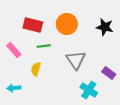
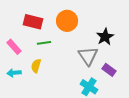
black star: (105, 27) -> (105, 37), moved, turned 30
gray triangle: (76, 60) -> (88, 56), moved
cyan arrow: (14, 88) -> (14, 73), moved

